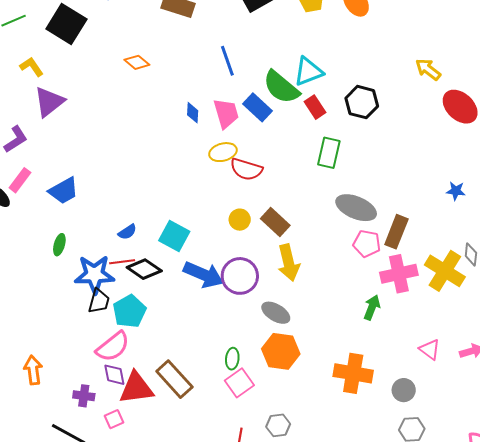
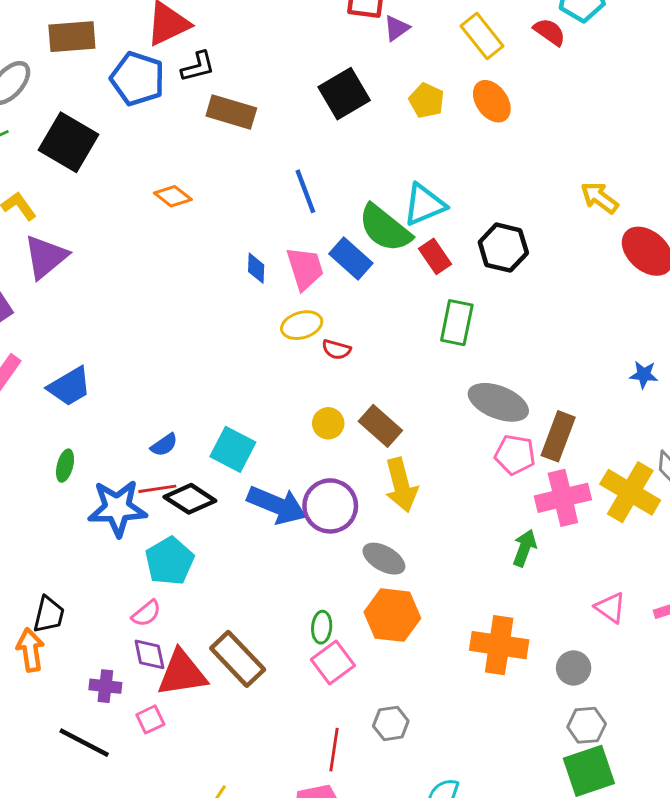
red semicircle: (246, 169) -> (336, 350), size x0.6
black trapezoid: (99, 301) -> (49, 615), moved
pink semicircle: (113, 347) -> (146, 613), size x0.6

